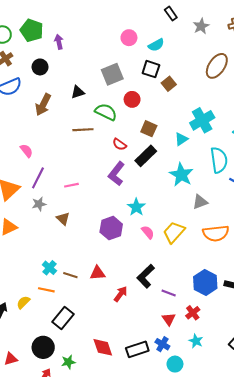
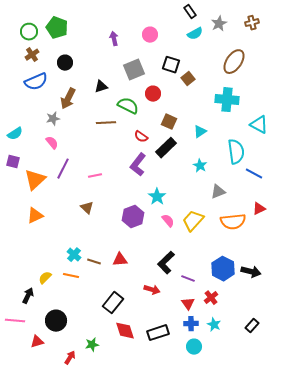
purple arrow: (59, 42) -> (114, 39), moved
cyan semicircle: (156, 45) -> (195, 34), moved
cyan cross: (202, 120) -> (227, 100), moved, turned 35
cyan star: (181, 175) -> (200, 166), size x0.6
gray star: (39, 204) -> (53, 119), moved
red arrow: (121, 294) -> (152, 290), moved, turned 70
yellow semicircle: (23, 302) -> (45, 278), moved
black rectangle: (63, 318) -> (113, 303), moved
blue cross: (162, 344) -> (191, 324), moved, turned -32
black circle: (43, 347) -> (56, 321), moved

